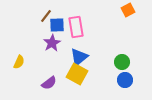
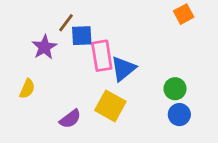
pink rectangle: (76, 27) -> (102, 56), moved
purple star: (52, 43) -> (44, 47), moved
blue triangle: (79, 57) -> (123, 69), moved

